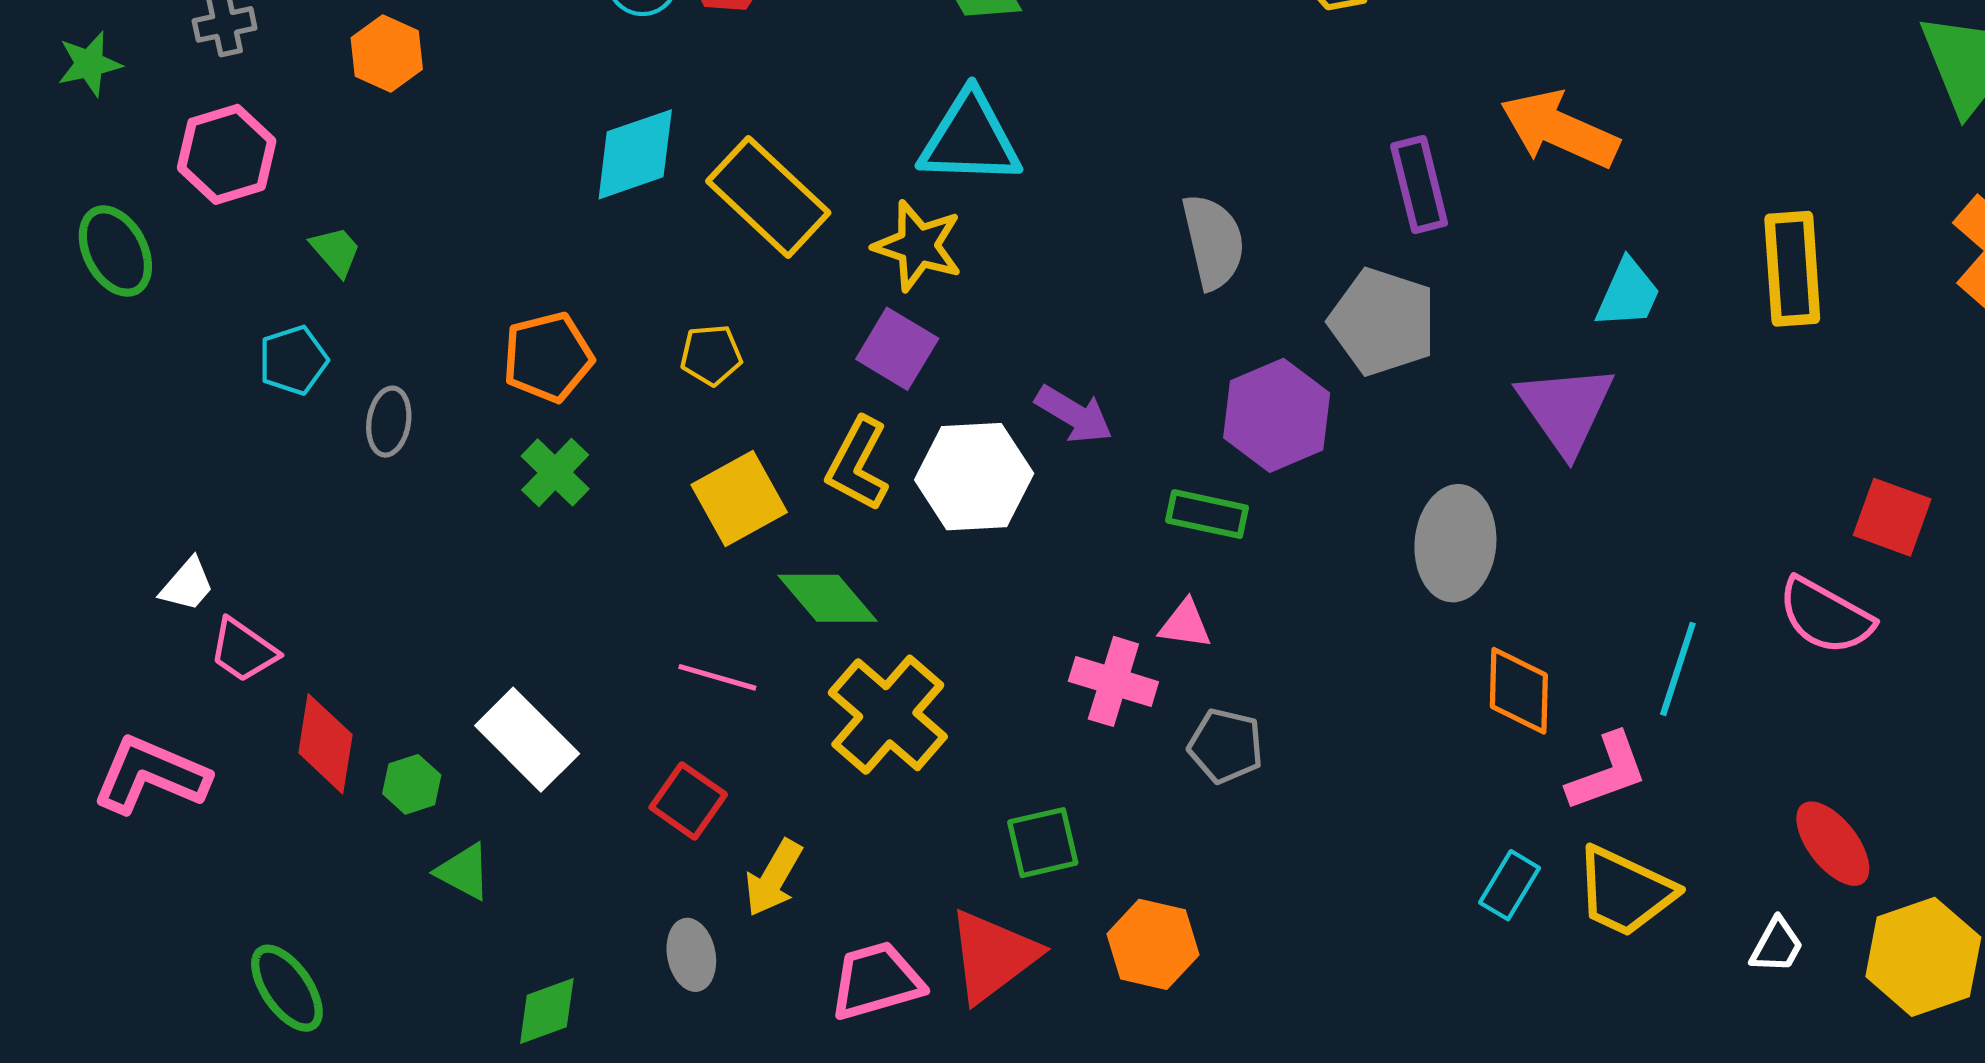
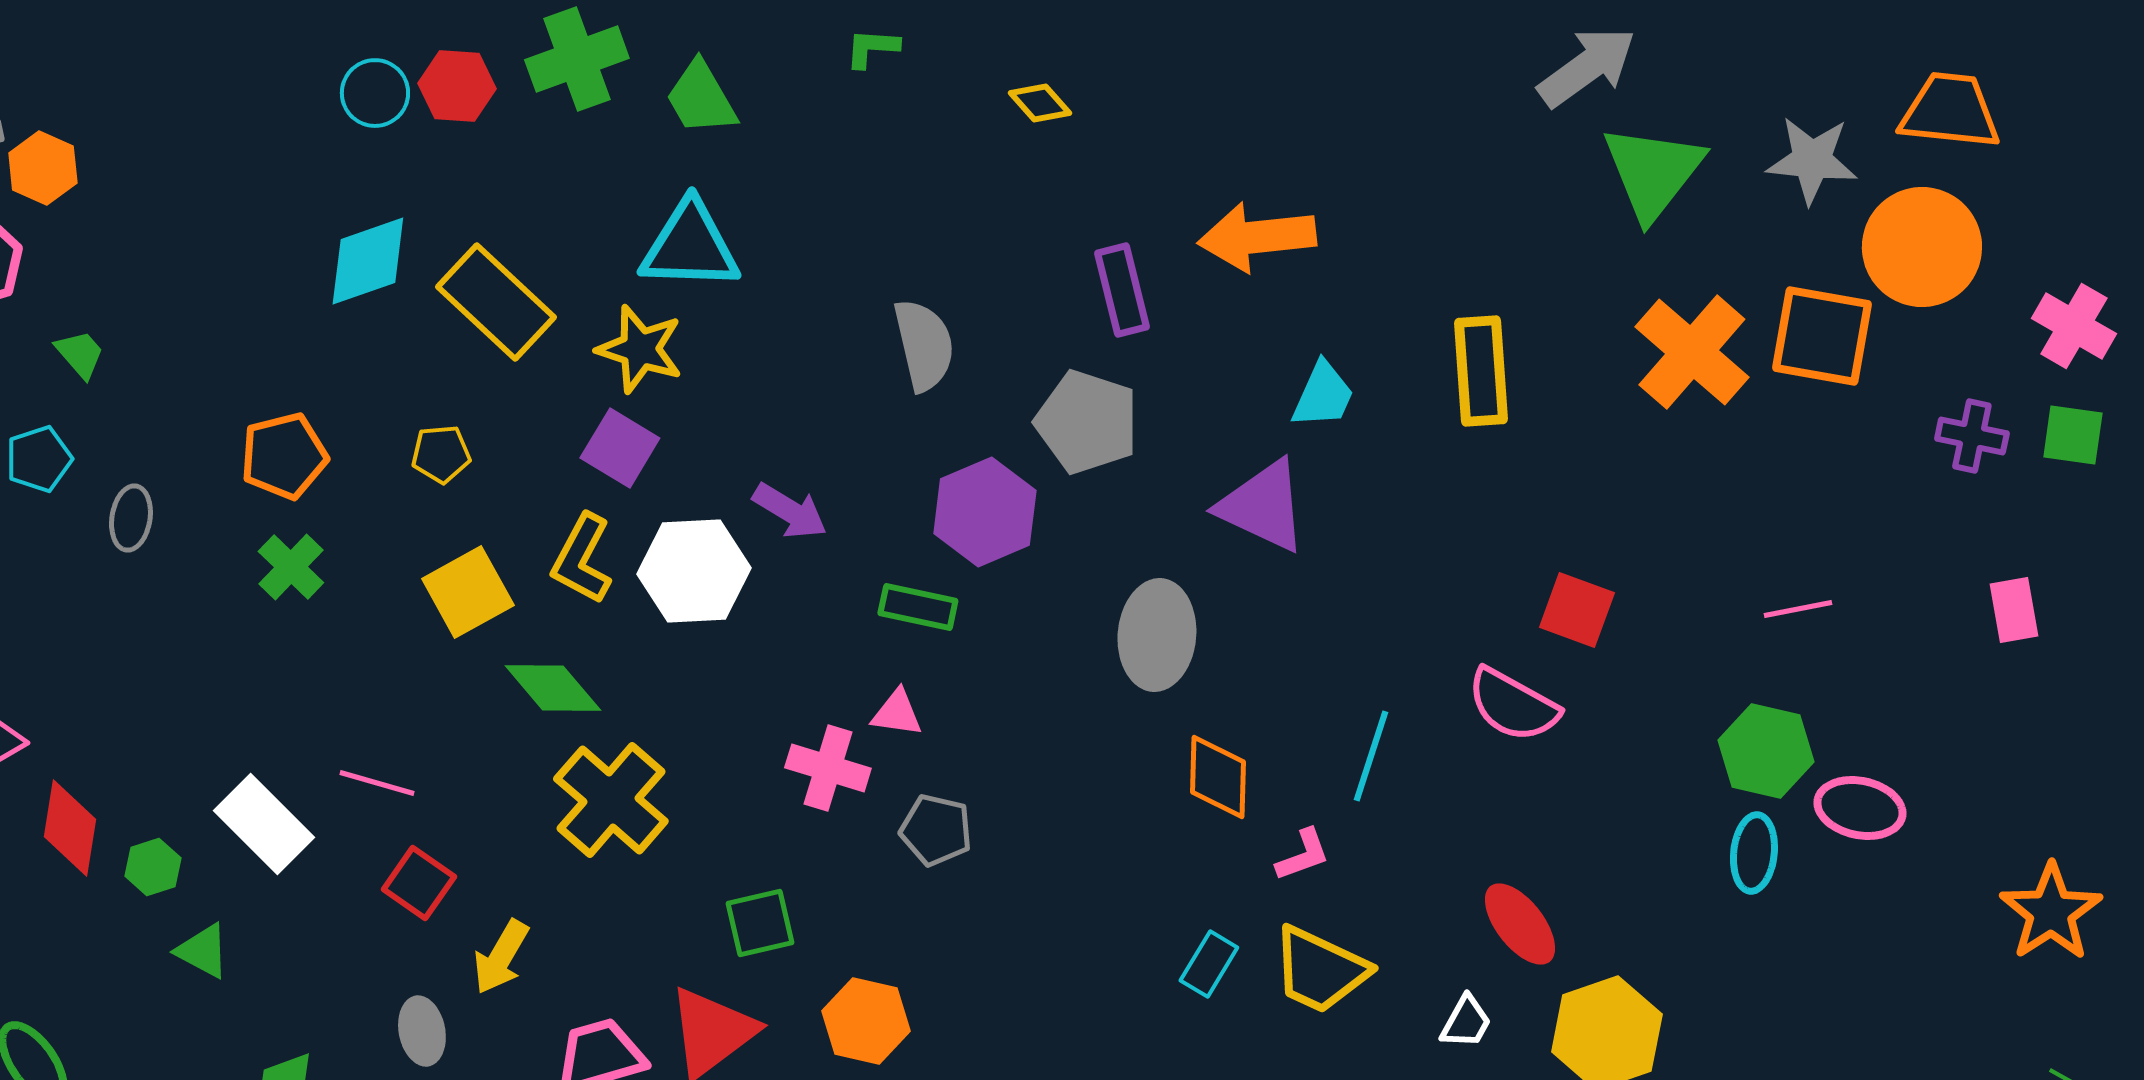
orange hexagon: (387, 54) -> (43, 168), moved
orange arrow: (1559, 129) -> (1257, 237), turned -30
purple triangle: (1566, 409) -> (1263, 506), turned -30
pink line: (717, 677) -> (377, 783), moved
pink L-shape: (1607, 772) -> (1303, 855), size x0.7

